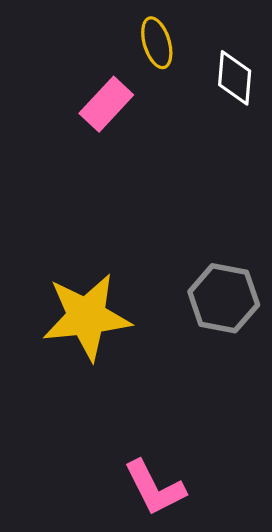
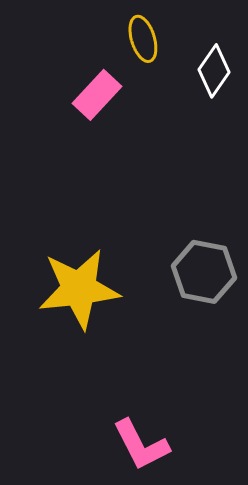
white diamond: (235, 78) -> (214, 71), turned 30

